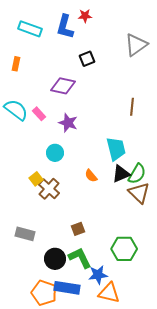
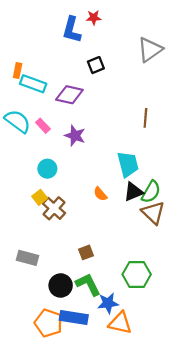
cyan rectangle: (30, 29) -> (33, 84), moved
cyan circle: (55, 153) -> (47, 169), moved

